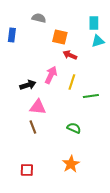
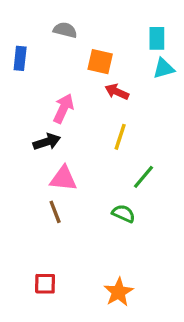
pink arrow: (51, 75) -> (63, 108), moved
green line: (91, 96) -> (144, 177), moved, turned -42
orange star: (71, 164) -> (119, 292), moved

